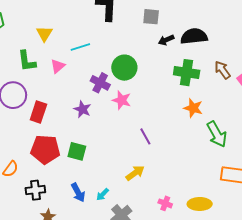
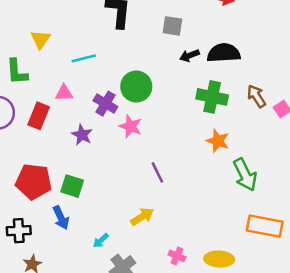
pink triangle: (58, 66) -> (64, 93), moved, turned 35
red rectangle: (38, 112) -> (39, 116), moved
blue arrow: (78, 193) -> (61, 218), moved

